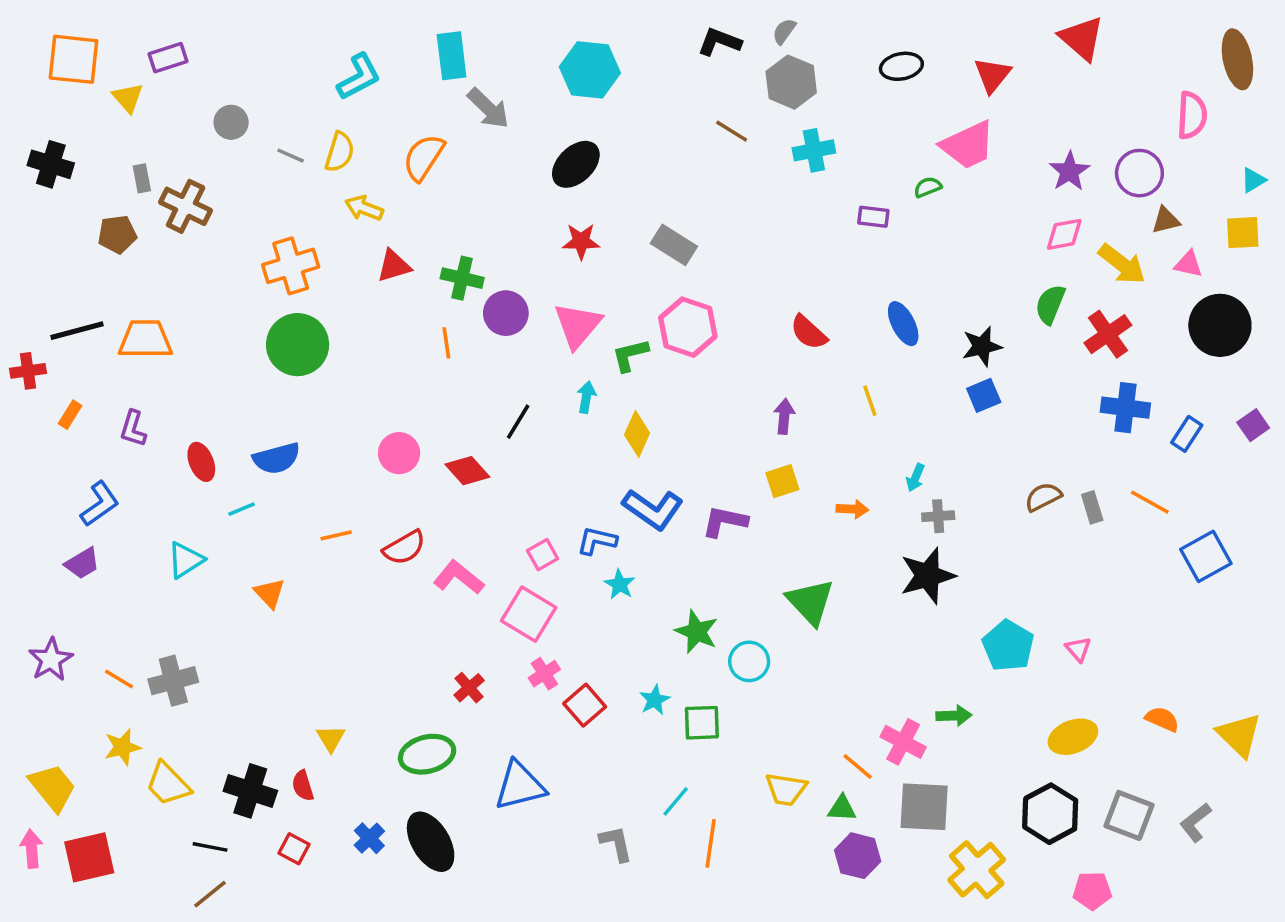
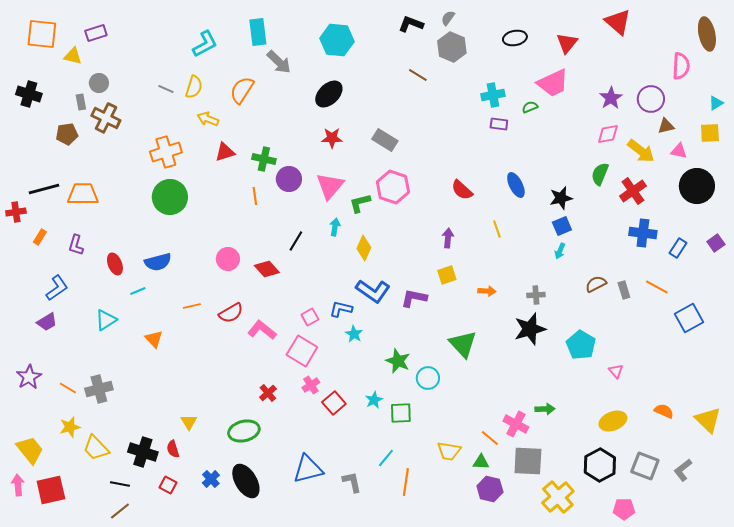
yellow triangle: (128, 98) -> (73, 56), turned -36
gray circle: (231, 122) -> (99, 83), moved
cyan cross: (814, 150) -> (493, 95), moved
cyan arrow: (915, 478) -> (560, 251), moved
cyan pentagon: (1008, 646) -> (581, 345), moved
blue triangle: (520, 786) -> (308, 469), moved

